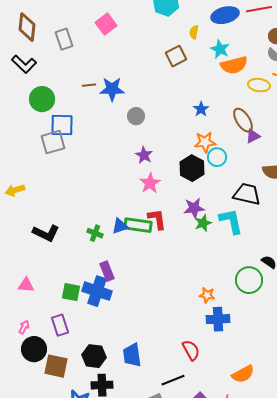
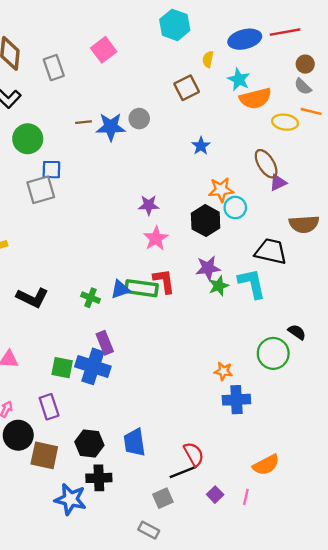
blue star: (201, 109) -> (201, 146), moved
gray circle: (136, 116) -> (139, 119), moved
blue square: (62, 125) -> (51, 170), size x0.7
purple star: (144, 155) -> (149, 205), turned -30
red semicircle: (191, 350) -> (194, 454), moved

